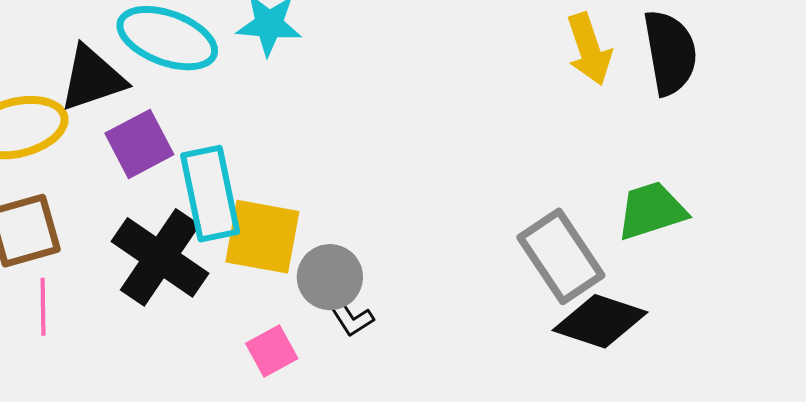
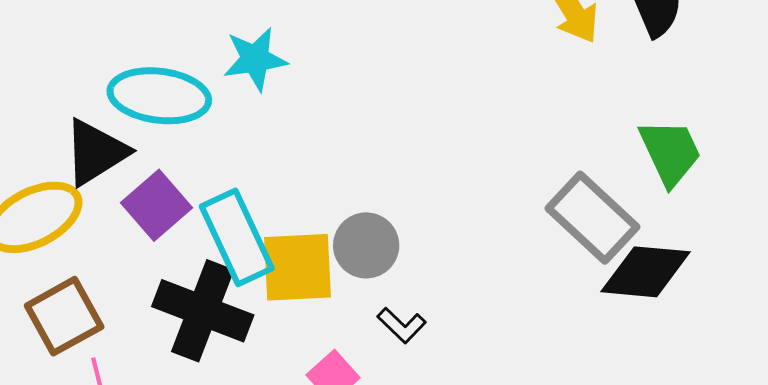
green trapezoid: (651, 211) -> (670, 152), turned 96
gray circle: (330, 277) -> (366, 245), moved

